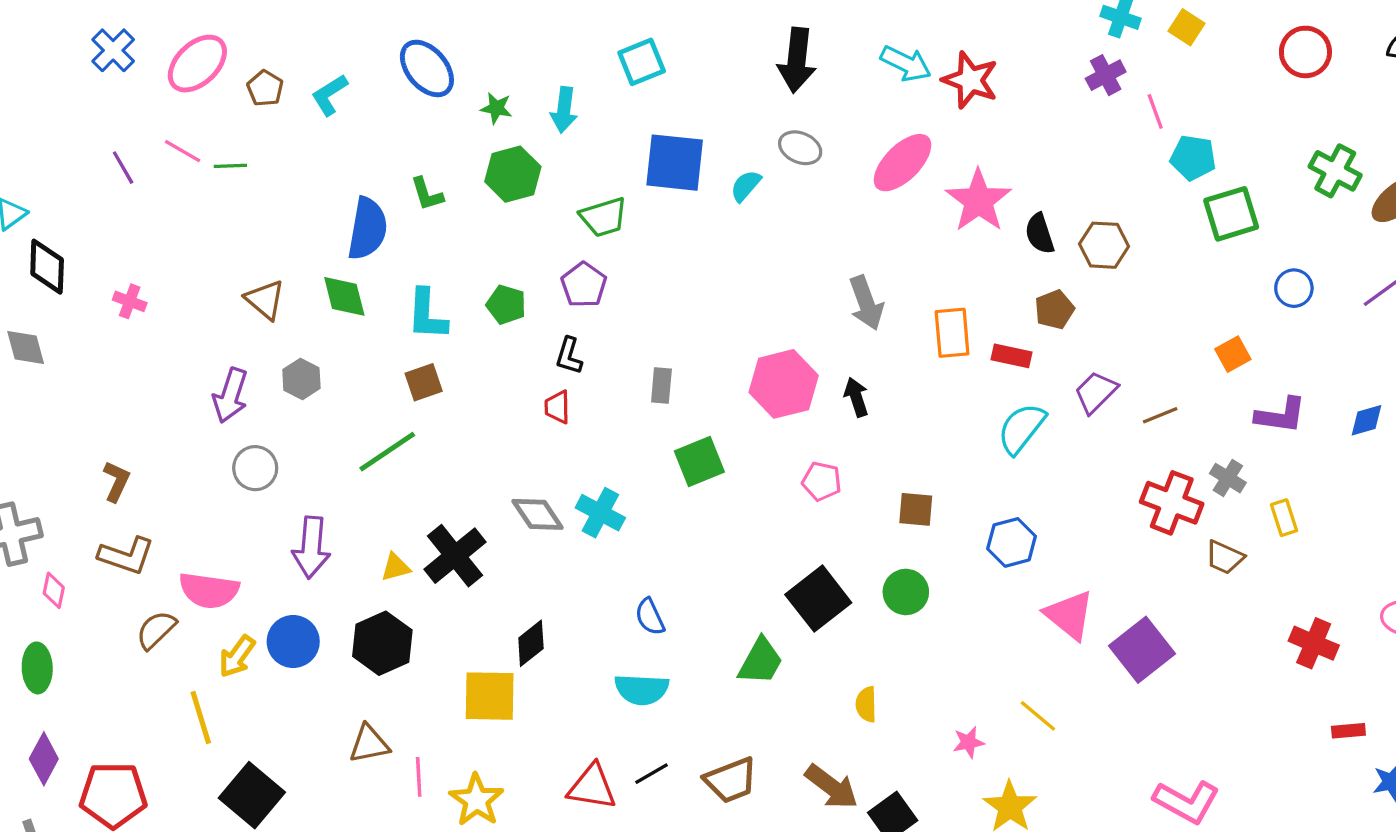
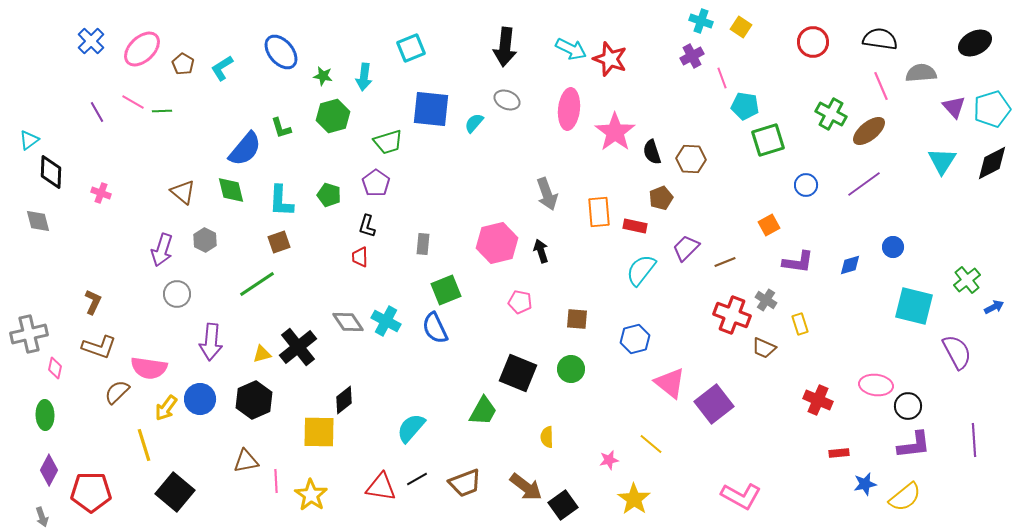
pink ellipse: (903, 163) -> (569, 109), turned -39
blue semicircle: (367, 229) -> (245, 149), turned 30
black square: (818, 599) -> (518, 373), turned -30
blue semicircle: (650, 617) -> (435, 328), moved, size x1.4
cyan semicircle: (642, 689) -> (411, 428), turned 128

